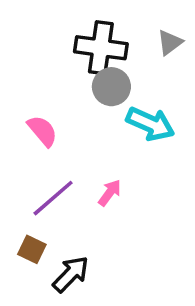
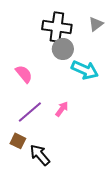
black arrow: (71, 274) -> (40, 155), turned -85

